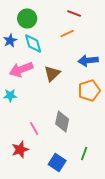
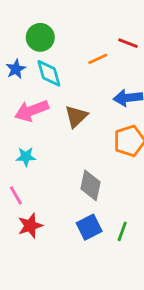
red line: (74, 14) -> (128, 43), moved
cyan star: (10, 96) -> (26, 157), moved
pink line: (34, 128) -> (16, 195), moved
blue square: (57, 162) -> (89, 227), moved, turned 30

